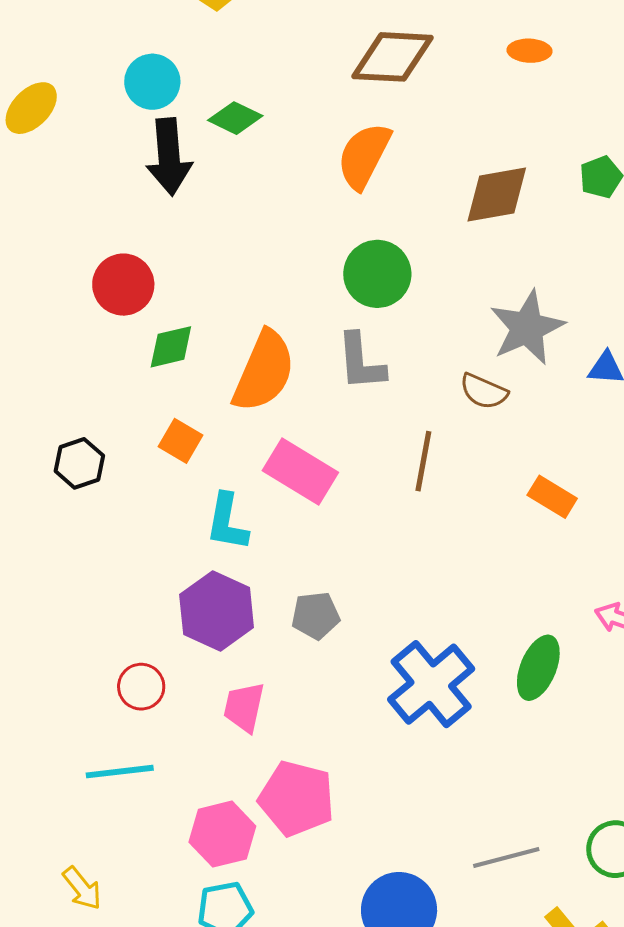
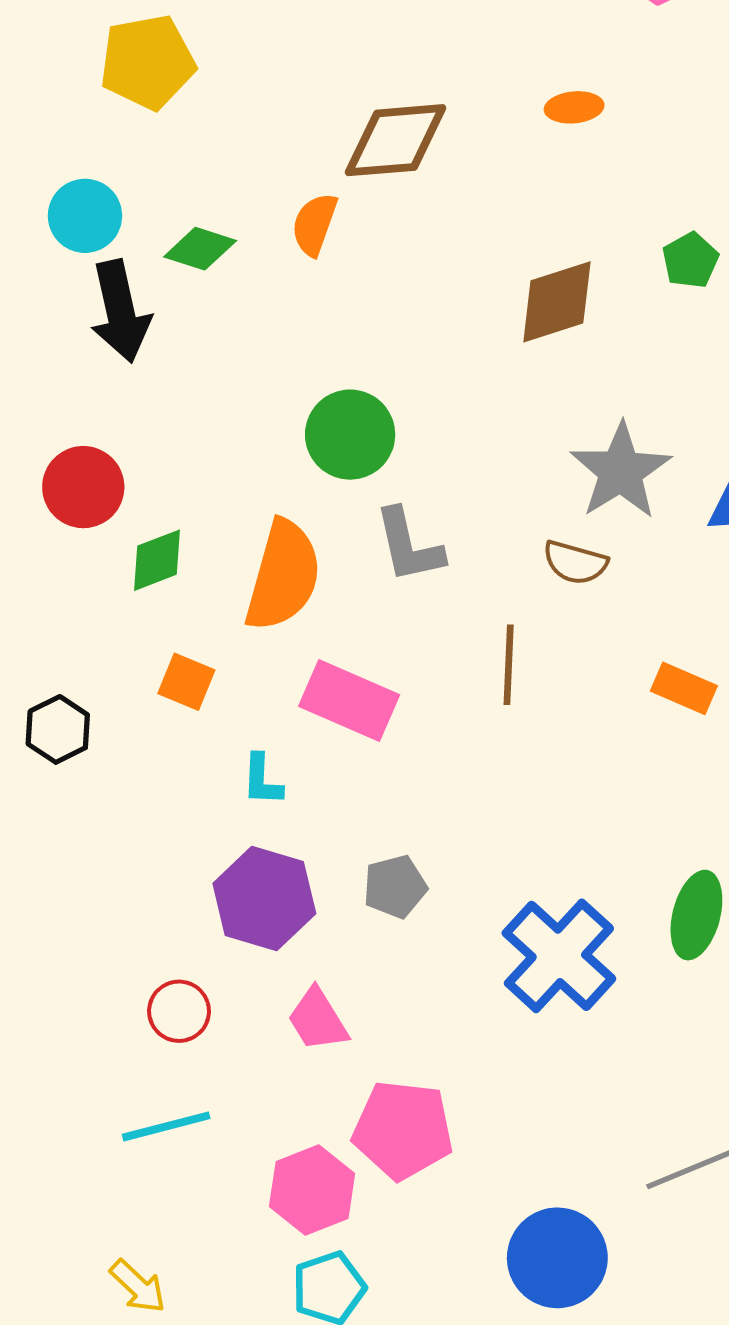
orange semicircle: (364, 156) -> (314, 224), moved, size x0.7
green circle: (377, 274) -> (350, 435), moved
cyan L-shape: (227, 522) -> (262, 780), size x0.7
pink trapezoid: (244, 707) -> (318, 1020), turned -36

